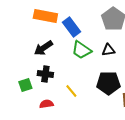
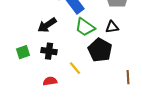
black pentagon: (108, 83) -> (100, 50), moved, turned 30
green square: (25, 85) -> (23, 52), moved

